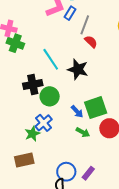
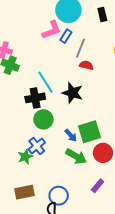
red semicircle: (91, 42) -> (86, 65), turned -32
black cross: (33, 84) -> (35, 98), moved
green arrow: (83, 132) -> (76, 156), size x1.5
brown rectangle: (24, 160) -> (24, 192), moved
purple rectangle: (88, 173) -> (98, 186), moved

